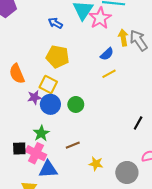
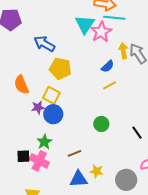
blue arrow: (55, 23) -> (44, 44), moved, size x1.5
green circle: (76, 104) -> (101, 124), moved
black line: (138, 123) -> (137, 133), turned -64
blue triangle: (48, 169) -> (78, 179), moved

